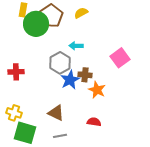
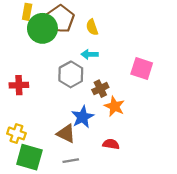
yellow semicircle: (81, 13) -> (92, 27), moved, turned -80
pink square: (120, 58) -> (142, 69), turned -36
brown cross: (85, 75) -> (100, 89), turned -32
blue star: (70, 80) -> (83, 117), moved

